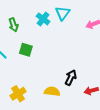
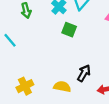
green square: (26, 50) -> (69, 30), moved

